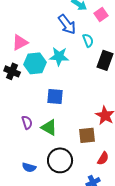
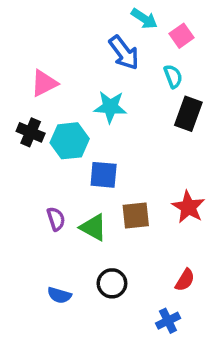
cyan semicircle: (88, 40) -> (173, 76), moved
cyan hexagon: (35, 63) -> (70, 141), moved
brown square: (87, 135) -> (136, 215), moved
black circle: (60, 160) -> (112, 283), size x0.7

